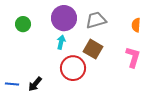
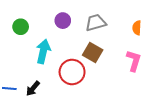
purple circle: (64, 18) -> (63, 21), size x0.6
cyan arrow: (61, 42) -> (43, 51), moved, size x1.6

